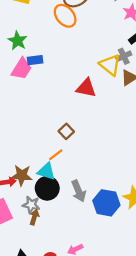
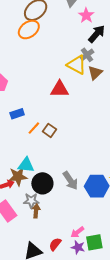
orange ellipse: (65, 16) -> (29, 29), turned -75
blue rectangle: (35, 60) -> (17, 114), moved
orange line: (56, 155) -> (34, 128), moved
cyan triangle: (46, 171) -> (26, 165), moved

